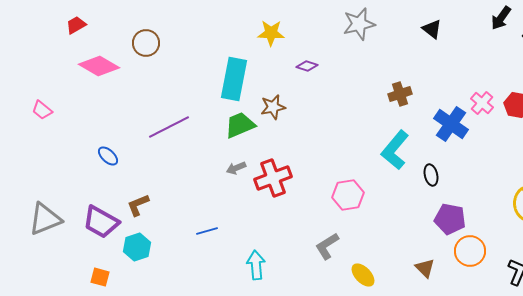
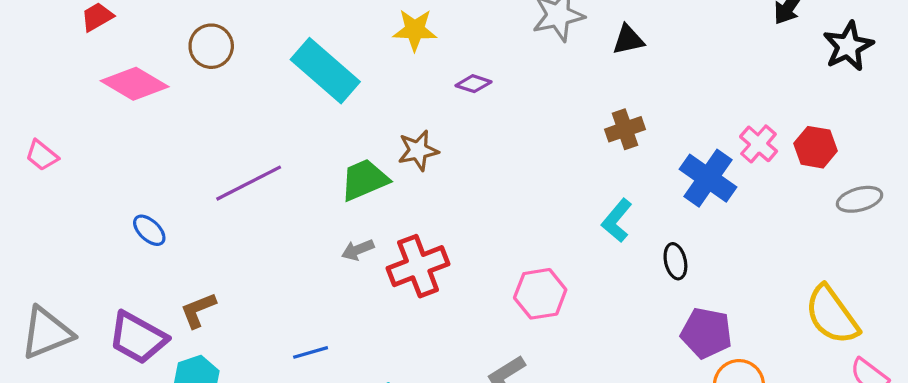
black triangle: (432, 29) -> (628, 40), moved, turned -50
cyan rectangle: (234, 79) -> (325, 71), moved, turned -60
cyan L-shape: (395, 150) -> (617, 220), size x0.7

